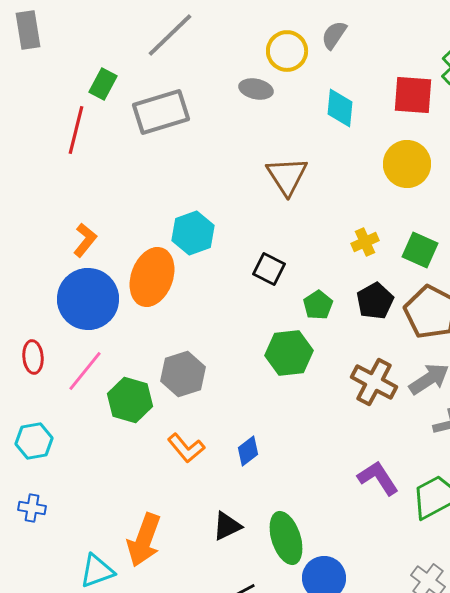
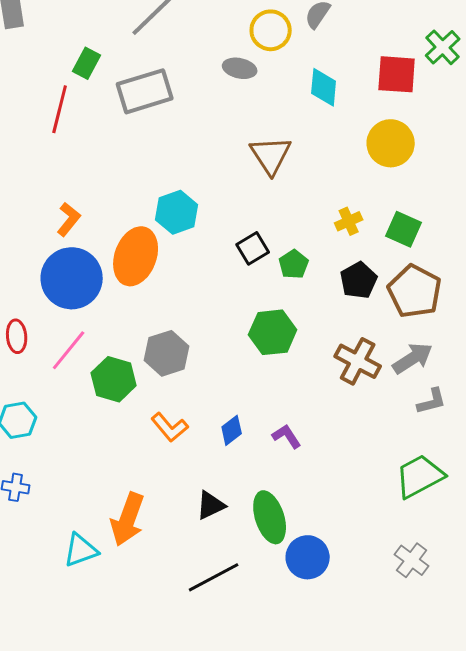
black square: (269, 269) -> (253, 248), turned 32
green pentagon: (318, 305) -> (294, 264), moved
purple L-shape: (378, 478) -> (287, 436), moved, size x0.7

